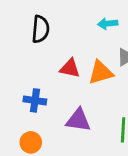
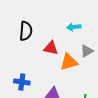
red triangle: (70, 68) -> (51, 48), moved

